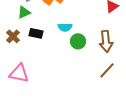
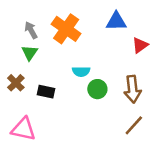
green triangle: (24, 12) -> (30, 53), turned -32
black rectangle: (36, 33) -> (46, 92), moved

